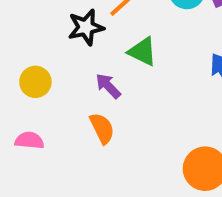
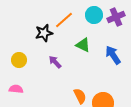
green triangle: (142, 52) -> (83, 45), moved
orange semicircle: (102, 128) -> (80, 96), moved

